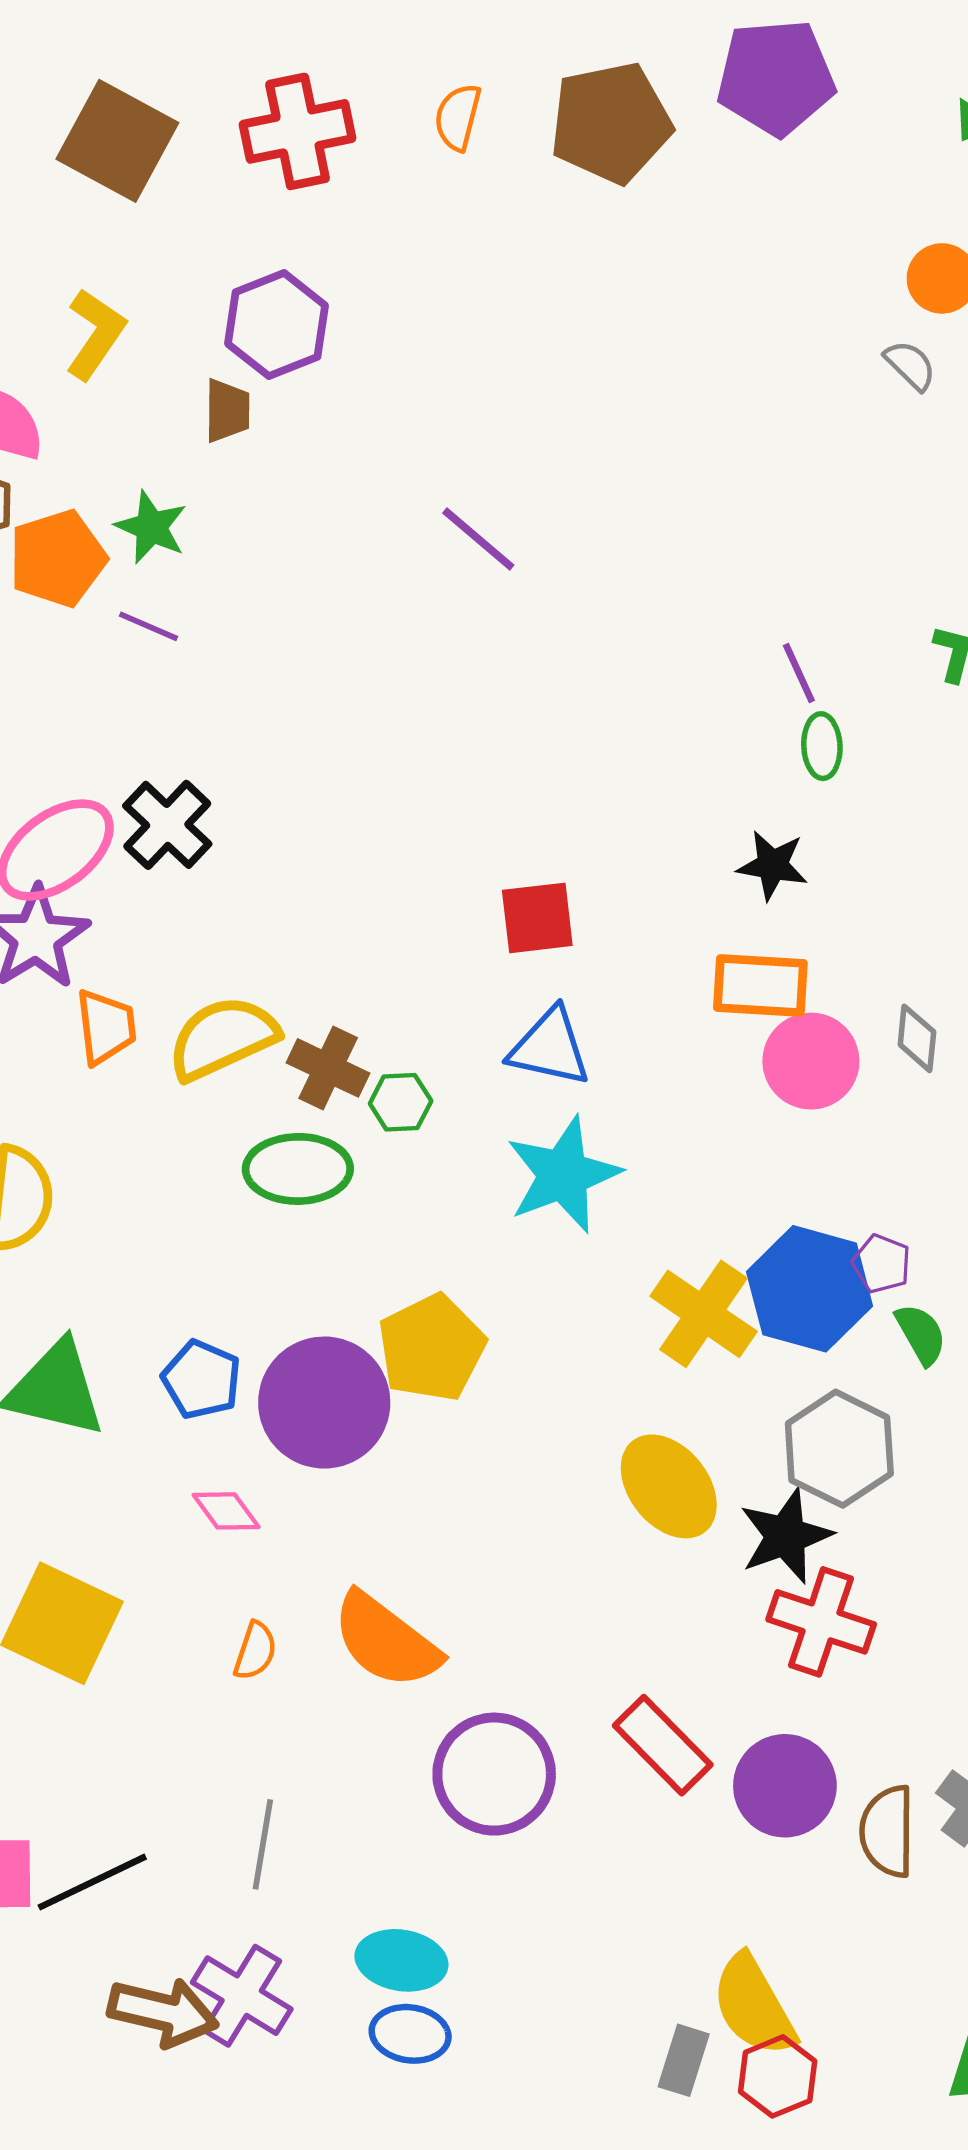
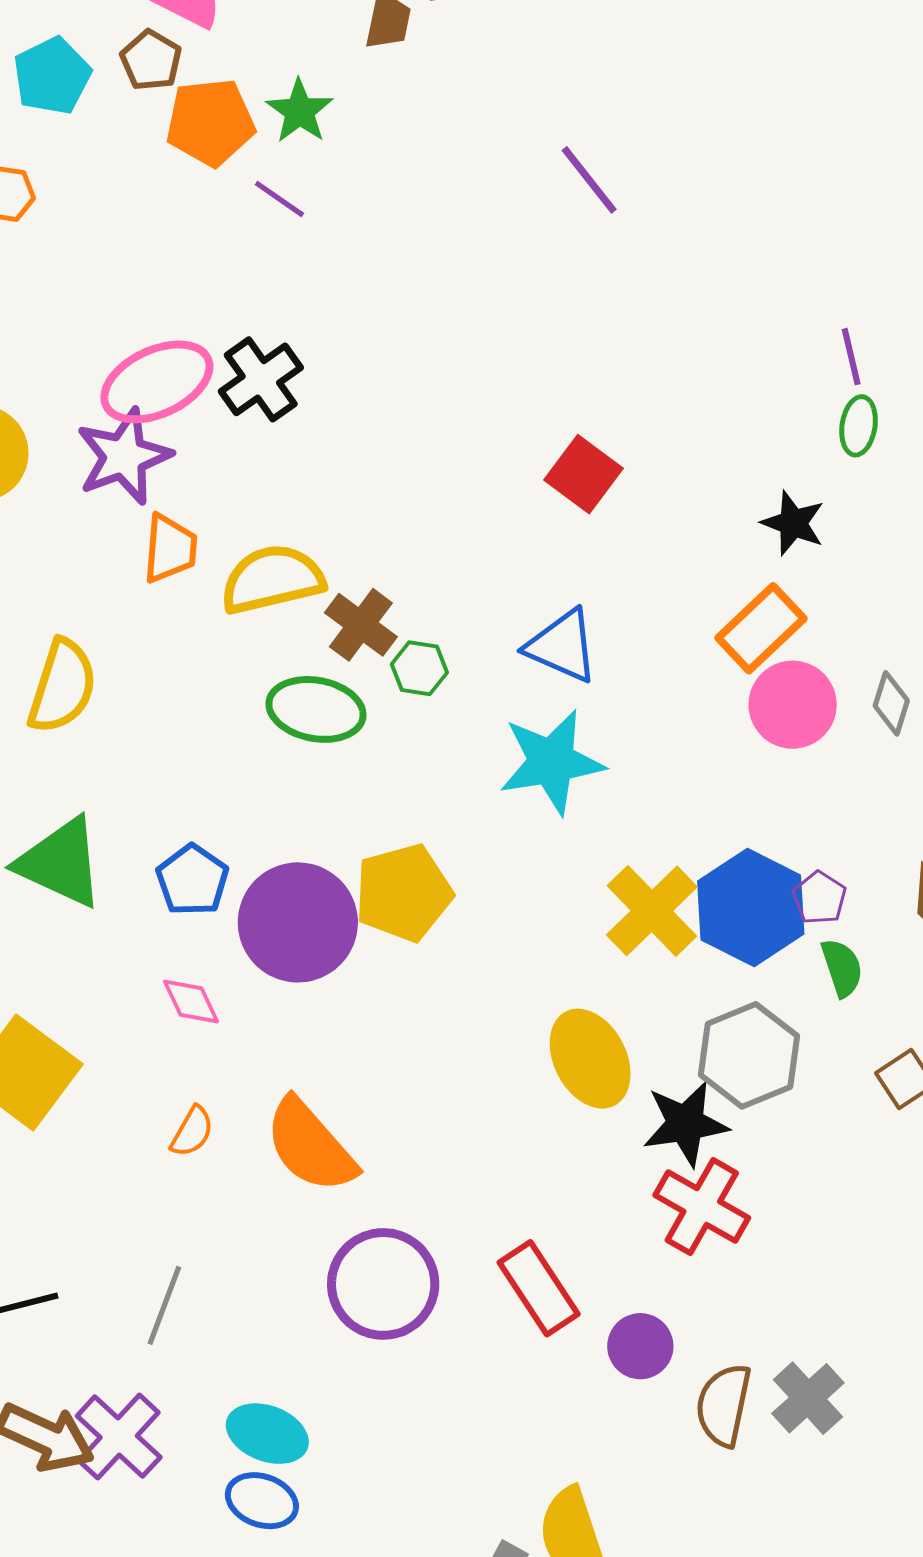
red square: (537, 918) -> (583, 474), moved, turned 32
orange rectangle: (760, 985) -> (761, 628), turned -58
purple circle: (785, 1786) -> (640, 1346), size x0.7

